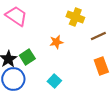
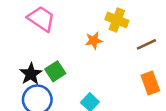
orange star: (56, 42) -> (94, 41), moved

